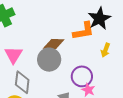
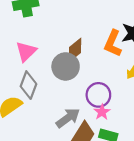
orange L-shape: (84, 31) -> (113, 43), turned 110
brown diamond: (54, 44) -> (75, 50), turned -55

